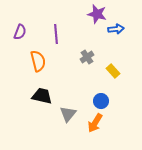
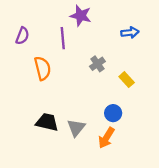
purple star: (97, 14) -> (81, 16), moved
black trapezoid: (42, 96) -> (47, 122), moved

